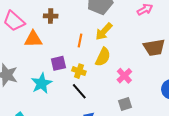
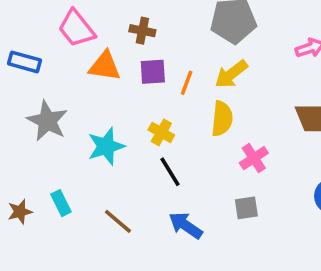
yellow semicircle: (103, 57) -> (222, 119), turned -30
purple square: (58, 63) -> (153, 72), moved
yellow cross: (79, 71) -> (161, 132), moved

